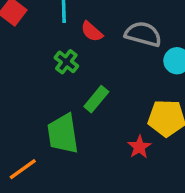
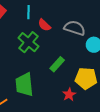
green cross: (66, 62) -> (28, 42), size x1.5
green rectangle: (96, 99) -> (57, 64), moved

